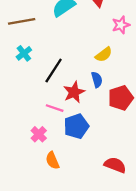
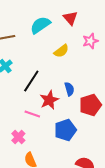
yellow semicircle: (104, 55) -> (61, 51), moved
blue pentagon: (76, 126) -> (65, 130), moved

